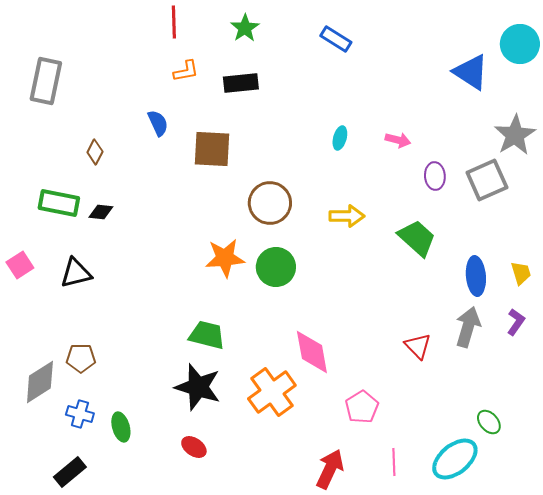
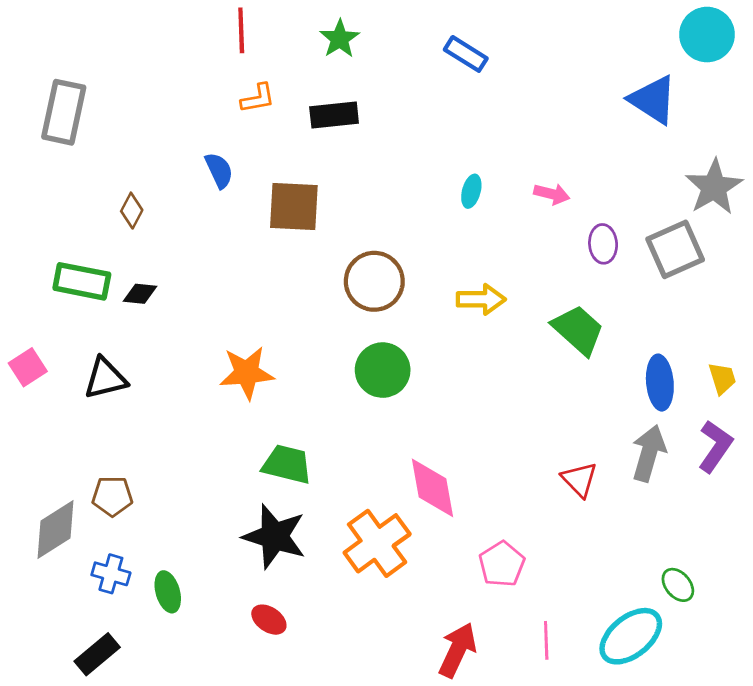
cyan circle: (520, 44) -> (707, 35), moved
orange star: (225, 258) -> (247, 373), moved
purple L-shape: (516, 322) -> (715, 446), size x1.4

